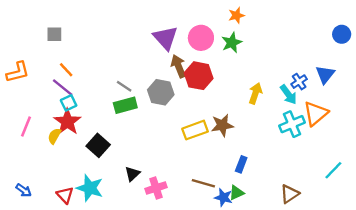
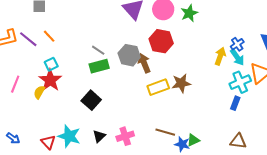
brown arrow: (179, 66) -> (144, 63), moved
blue cross: (299, 82) -> (237, 44), moved
purple line: (63, 87) -> (28, 39), moved
yellow arrow: (255, 93) -> (220, 56), moved
black square: (98, 145) -> (91, 100), moved
blue rectangle: (241, 164) -> (235, 103), moved
black triangle: (132, 174) -> (99, 136), moved
brown triangle: (290, 194) -> (238, 141), turned 42

